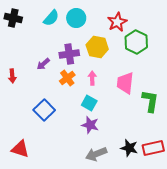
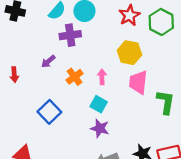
green hexagon: (136, 42) -> (161, 22), moved
yellow hexagon: (97, 47) -> (129, 53), moved
purple cross: (69, 54) -> (70, 35), moved

